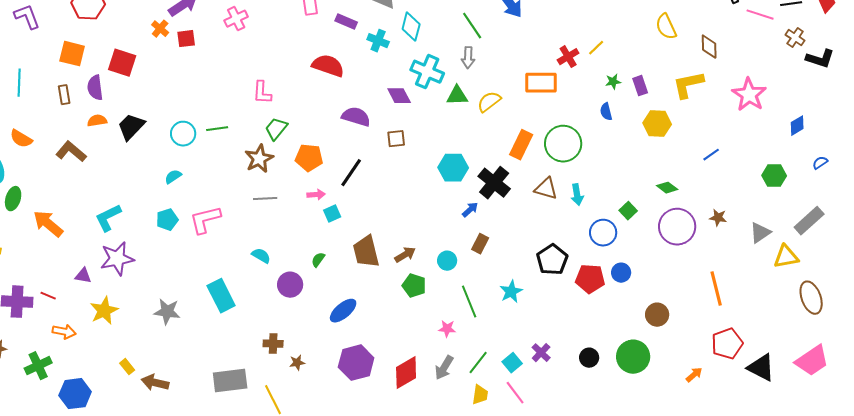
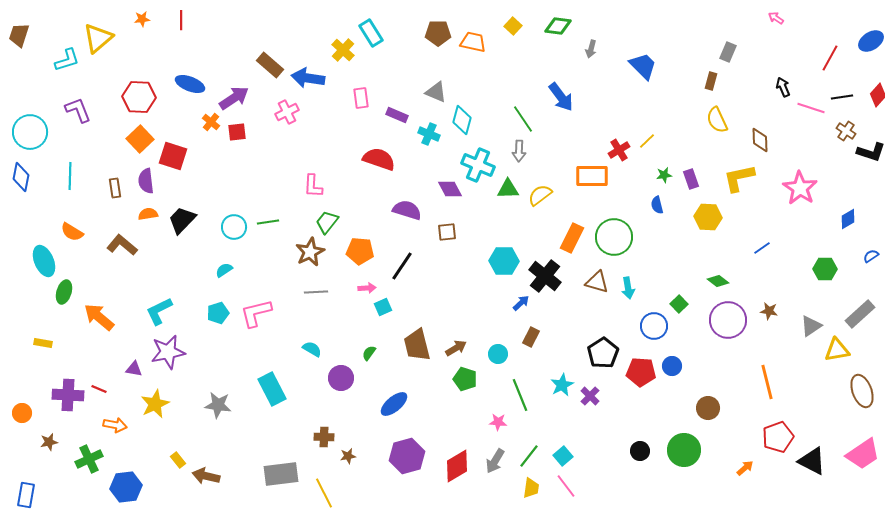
orange square: (72, 54) -> (140, 139), moved, turned 32
purple cross: (541, 353) -> (590, 396), moved

